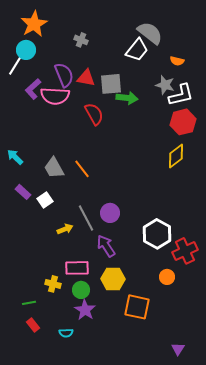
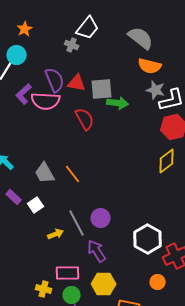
orange star: (34, 24) -> (25, 29), size x0.6
white trapezoid: (137, 50) -> (88, 28), moved
orange semicircle: (177, 61) -> (150, 66), moved, size x1.6

